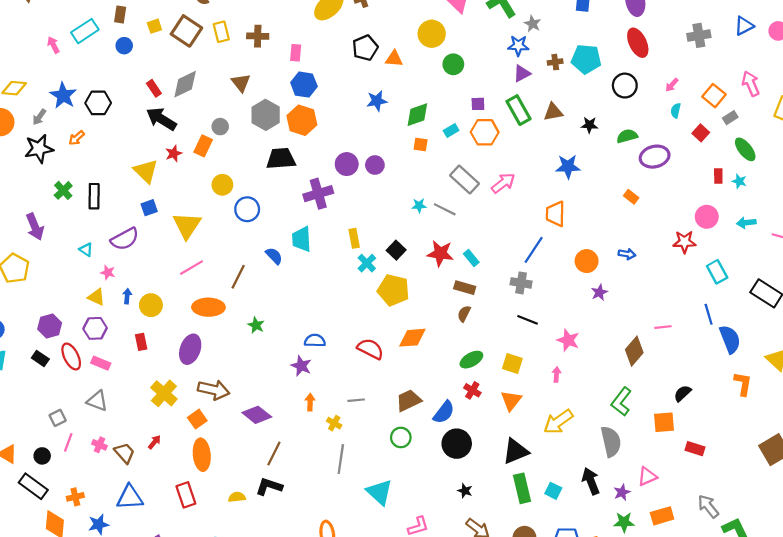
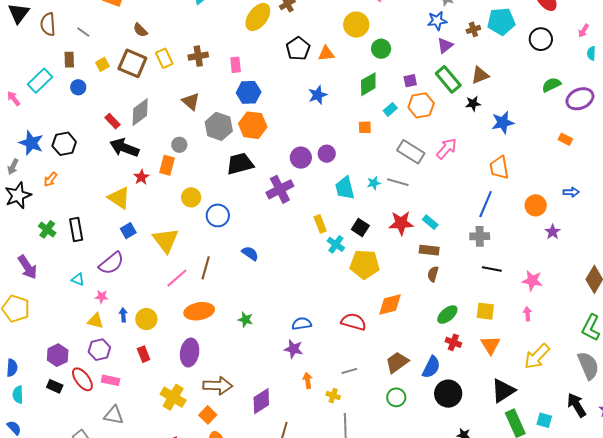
green diamond: (417, 115) -> (368, 84), moved
black star: (589, 125) -> (473, 104), moved
cyan trapezoid: (302, 239) -> (345, 188), moved
brown line: (238, 277) -> (206, 268), moved
purple diamond: (257, 415) -> (261, 401), turned -60

